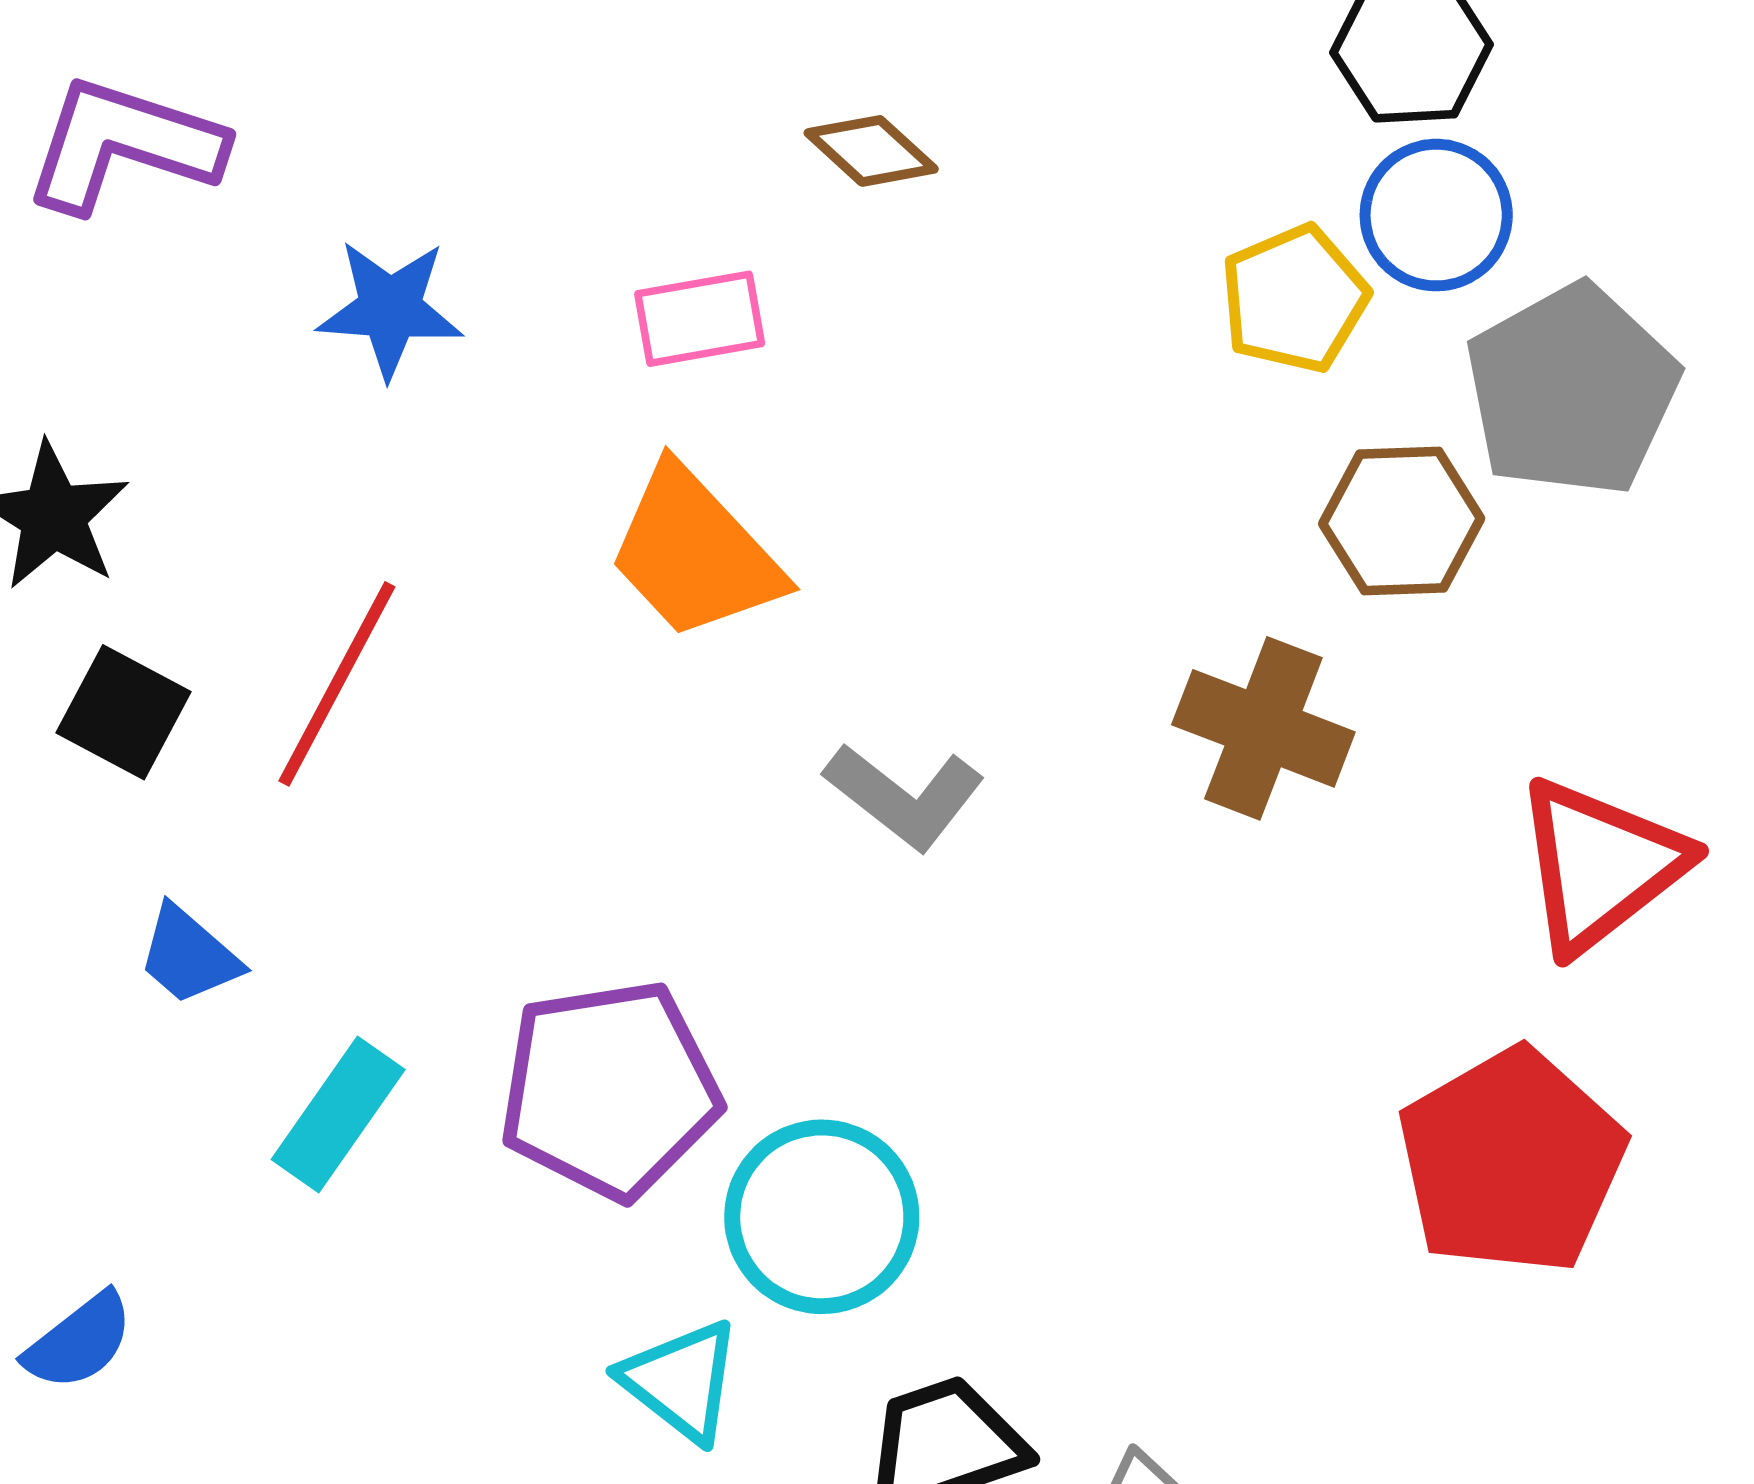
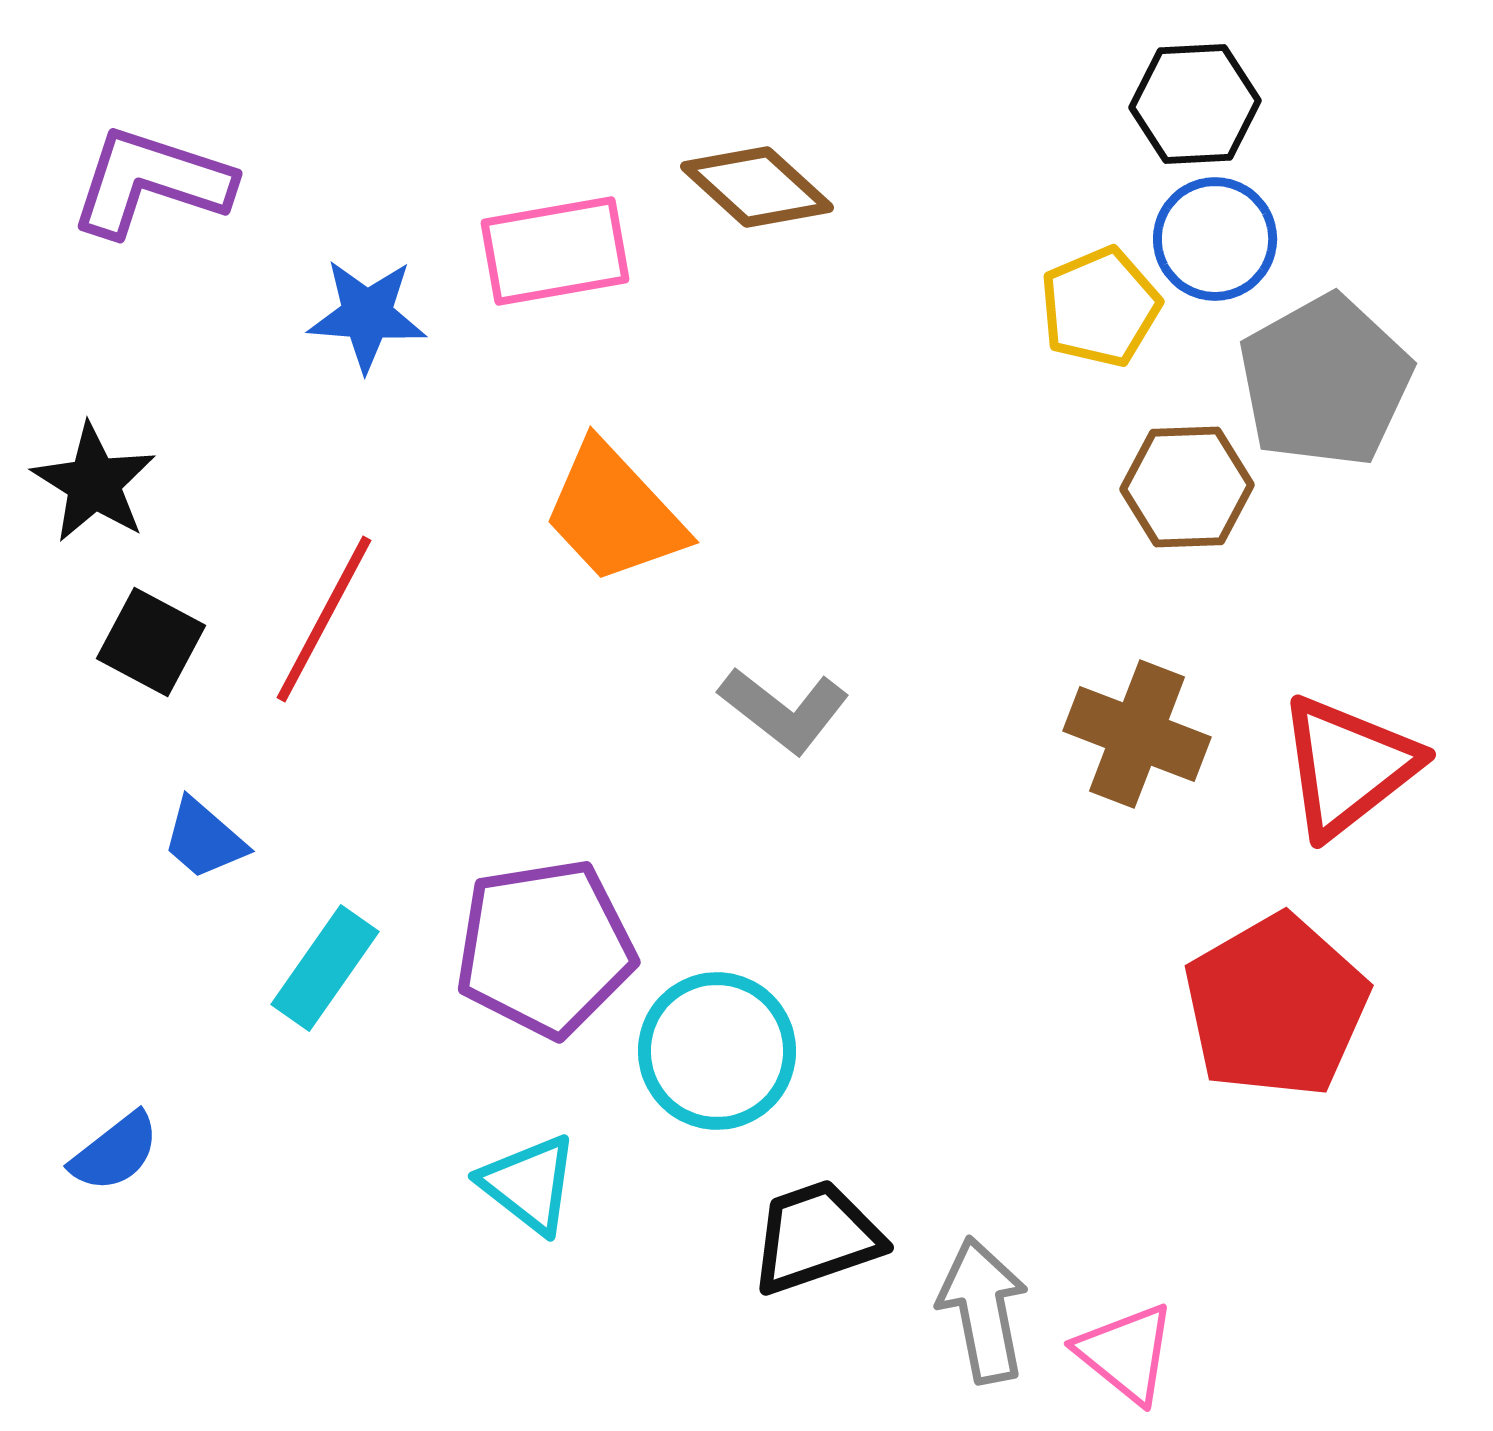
brown diamond: (871, 151) -> (757, 187), size x1.4
pink rectangle: (700, 319) -> (555, 251), moved, size x1.4
brown cross: (1263, 728) -> (1137, 734), moved
cyan triangle: (681, 1381) -> (529, 1184), moved

